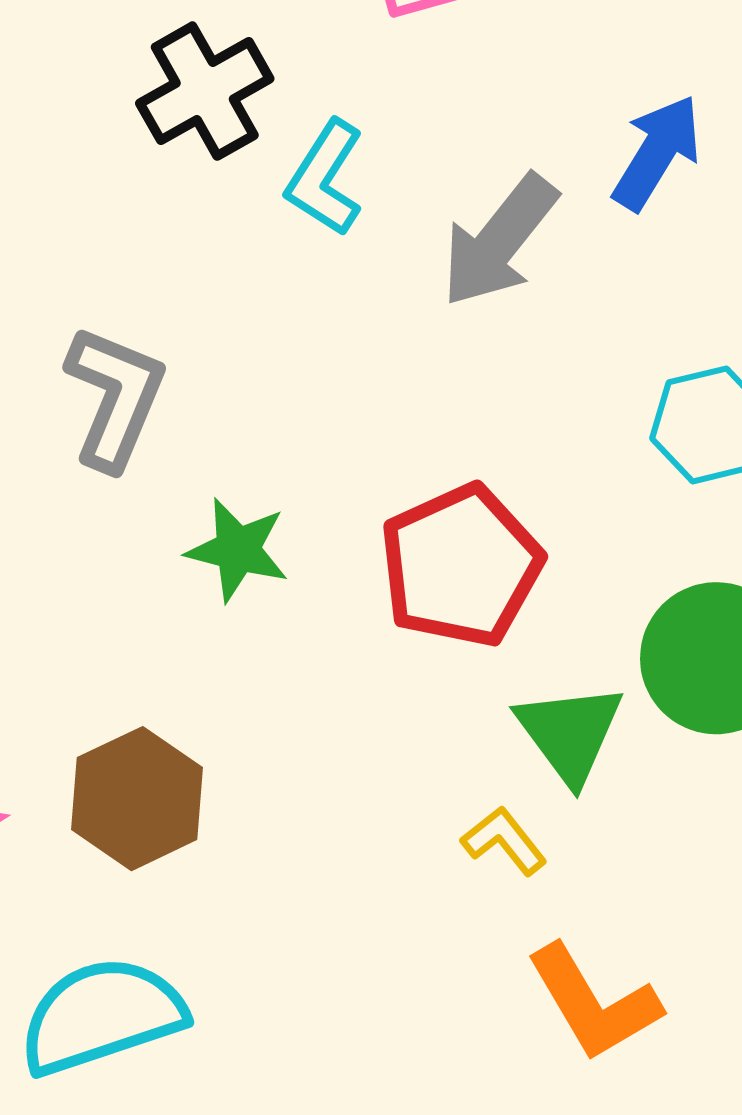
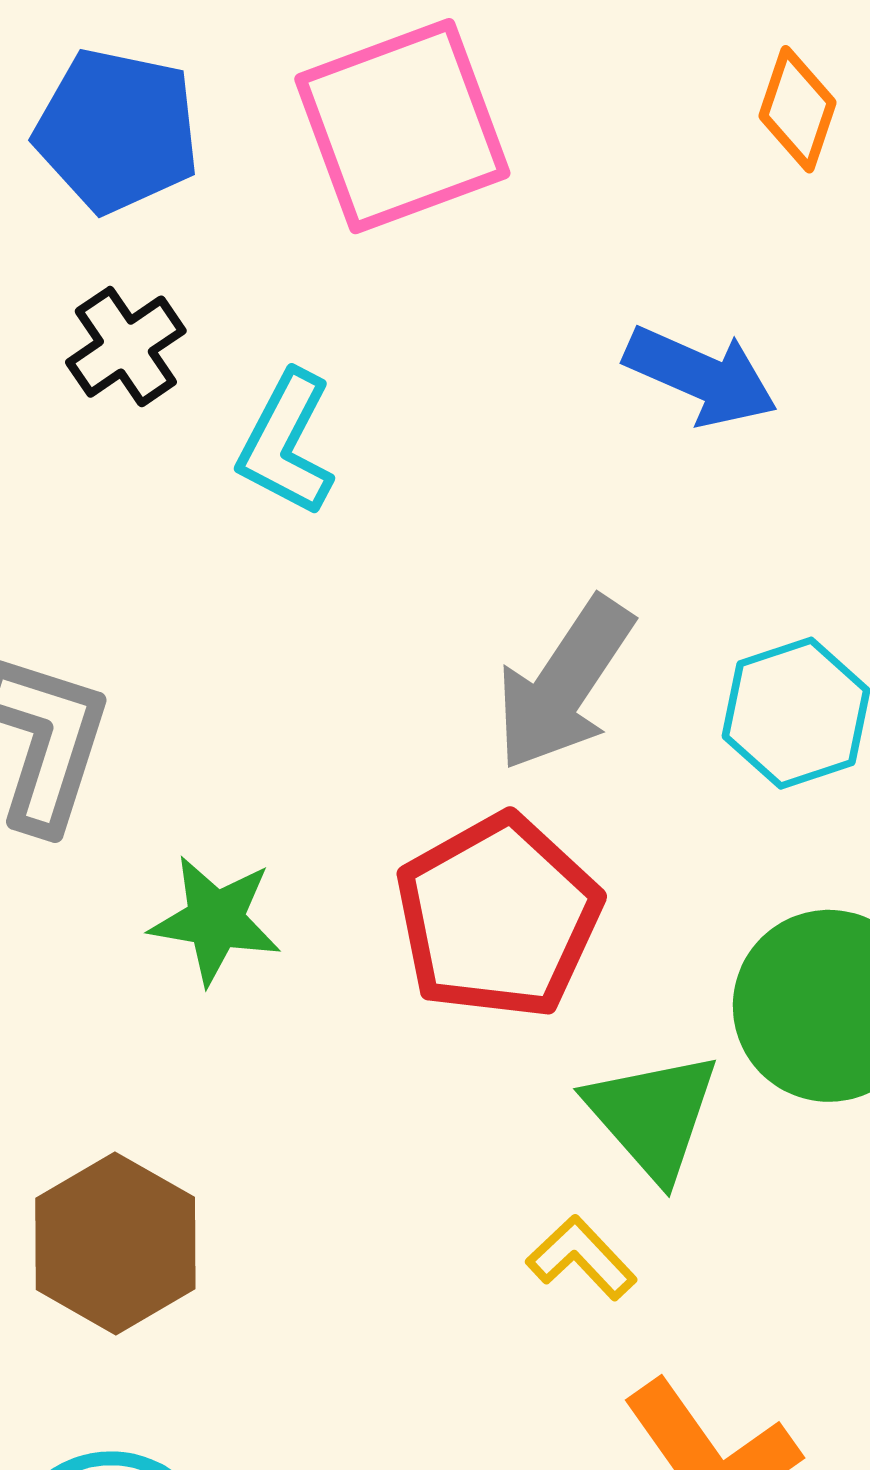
black cross: (205, 91) -> (126, 347), size x0.7
blue arrow: (657, 152) -> (701, 376), turned 87
gray arrow: (499, 241) -> (564, 684), moved

